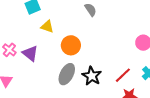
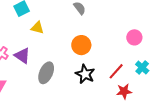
orange circle: (71, 45) -> (81, 45), moved
gray ellipse: (67, 74) -> (46, 73), moved

